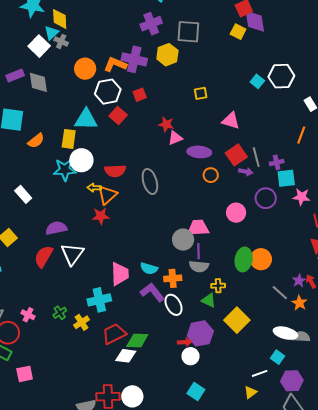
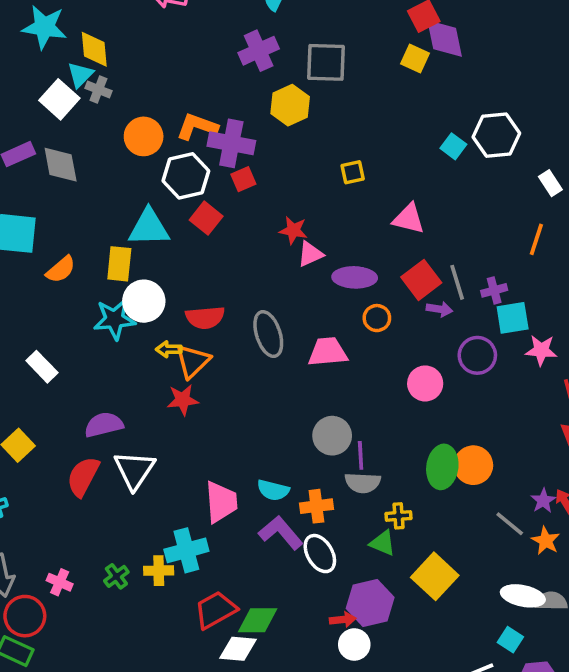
purple cross: (134, 59) -> (231, 143), moved
pink trapezoid: (198, 228) -> (328, 352), moved
yellow cross: (82, 322) -> (159, 571), moved, turned 35

